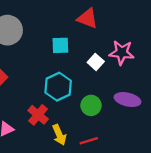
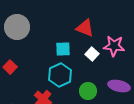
red triangle: (87, 18) -> (85, 28), moved
cyan square: (60, 45) -> (63, 49), moved

